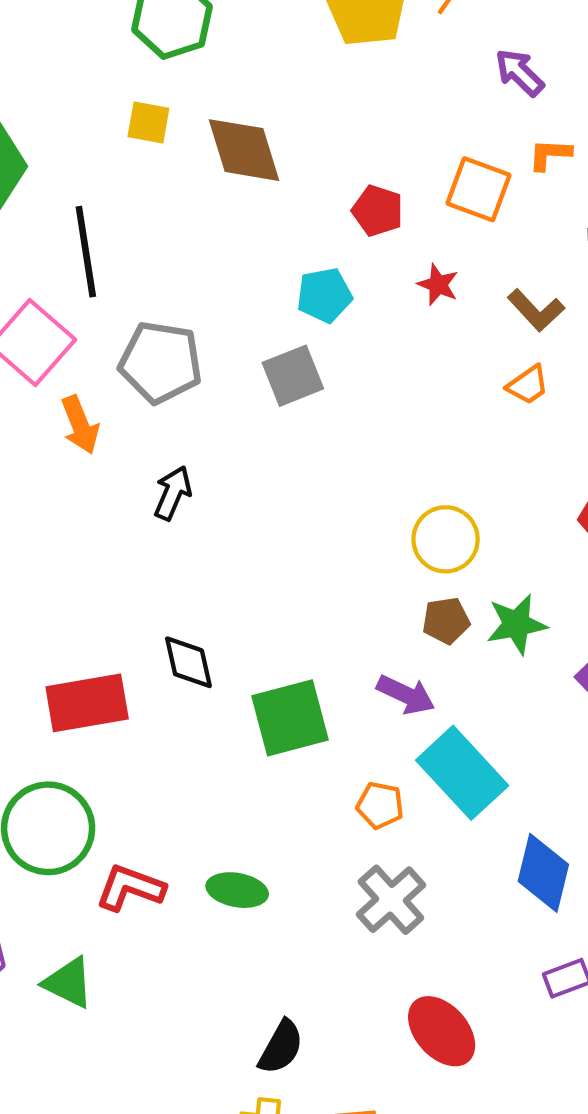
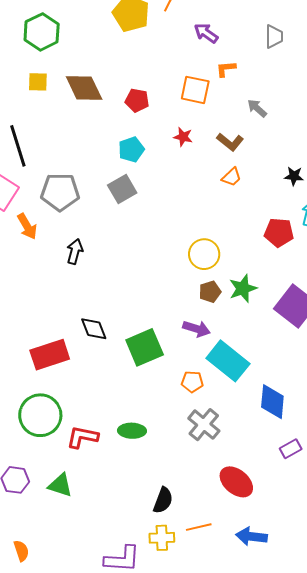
red pentagon: (378, 211) -> (137, 100), moved

